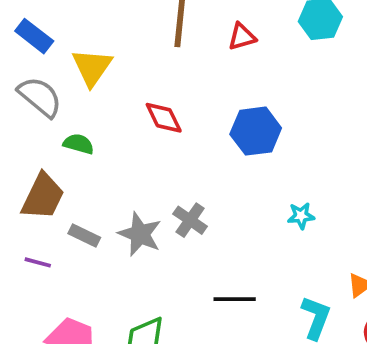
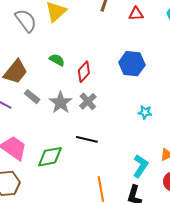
red diamond: (164, 118) -> (84, 72), moved, turned 55
green semicircle: (79, 144) -> (57, 60), moved
black line: (235, 299) -> (87, 139), moved

